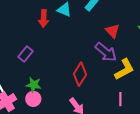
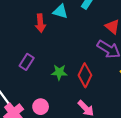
green star: (34, 85) -> (59, 72), moved

